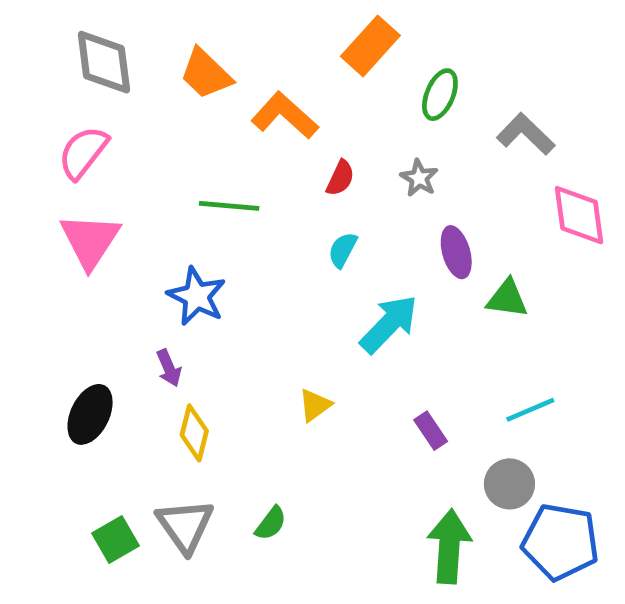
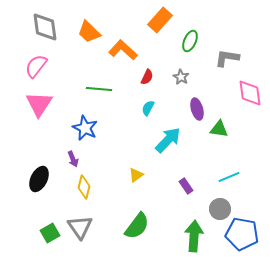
gray L-shape: (526, 134) -> (227, 58), turned -35
green semicircle: (271, 523) -> (137, 226), moved, size x1.8

